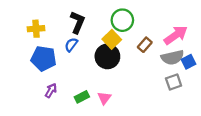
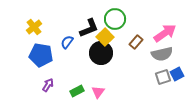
black L-shape: (78, 22) -> (89, 28), moved, turned 45
yellow cross: (36, 29) -> (34, 27), turned -35
blue square: (188, 62) -> (177, 74), moved

